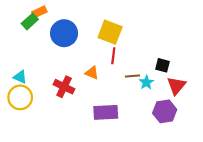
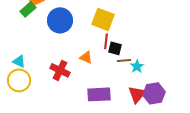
black square: (163, 65) -> (115, 48), moved
red triangle: (176, 86) -> (137, 94), moved

